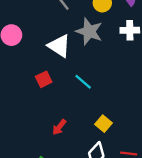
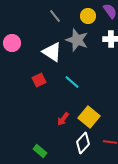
yellow square: (103, 124) -> (89, 117), size x1.5
red arrow: (59, 127) -> (63, 119), moved

